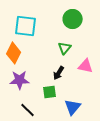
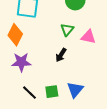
pink triangle: (86, 66) -> (88, 37), moved
green square: (50, 92) -> (52, 92), moved

